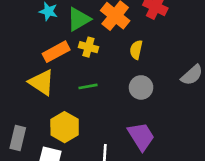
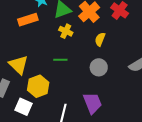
orange rectangle: (56, 52) -> (28, 20), moved
yellow triangle: (42, 82) -> (18, 65), moved

